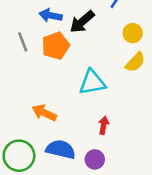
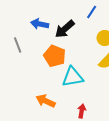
orange pentagon: (56, 46) -> (55, 56), moved, turned -30
orange arrow: (44, 113) -> (46, 101), moved

